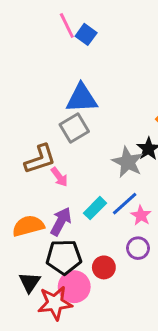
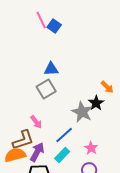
blue triangle: (82, 98) -> (51, 69), size x0.7
brown L-shape: (40, 159) -> (23, 140), moved
blue line: (125, 204) -> (64, 135), moved
cyan rectangle: (95, 208) -> (62, 155), moved

